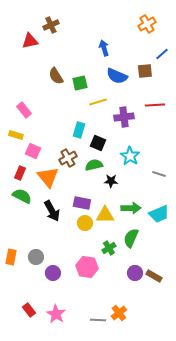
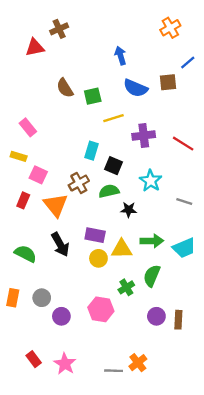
red line: (155, 105) -> (183, 144), moved, turned 36
green semicircle: (22, 196) -> (25, 254), moved
brown rectangle: (154, 276) -> (178, 320), turned 63

